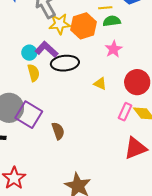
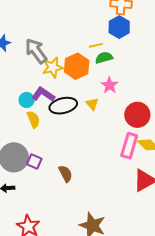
yellow triangle: (100, 84) -> (92, 104), moved, turned 32
pink rectangle: (125, 112) -> (129, 146), size x1.4
purple square: (29, 115) -> (34, 162), size x0.6

